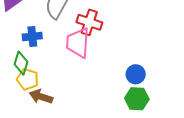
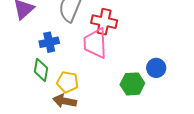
yellow pentagon: (28, 79) -> (67, 82), moved
green hexagon: (137, 99) -> (132, 84), moved

